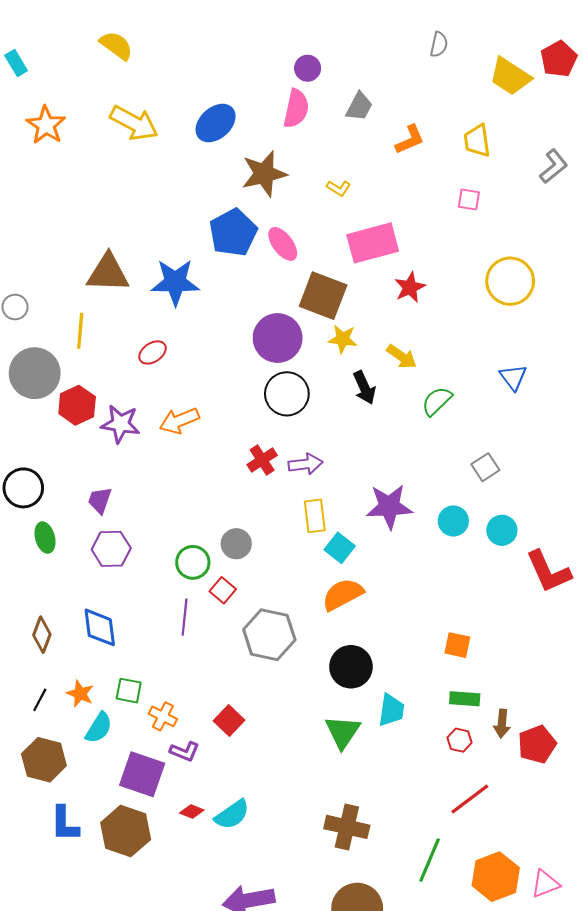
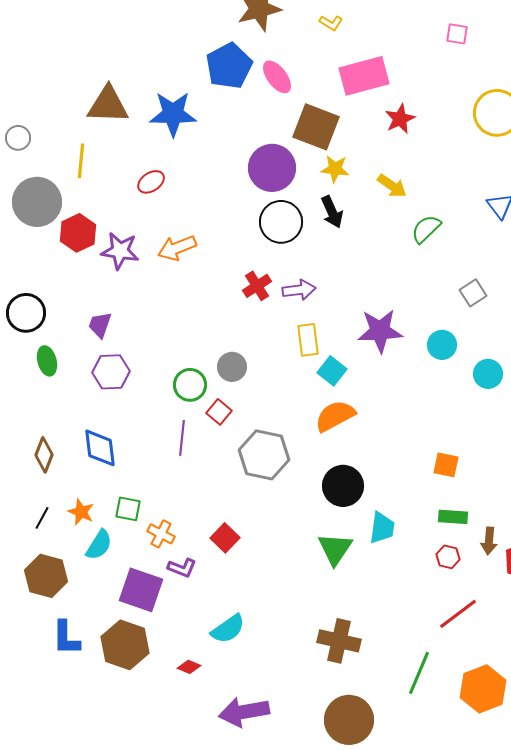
black arrow: (364, 388) -> (332, 212), moved
cyan circle: (502, 530) -> (488, 374), moved
red diamond: (192, 811) -> (189, 667), moved

